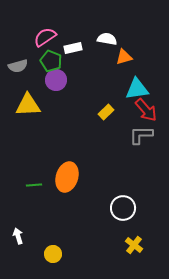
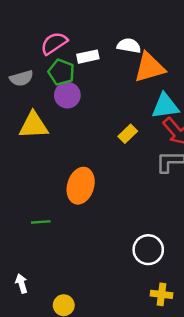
orange triangle: (124, 57) -> (149, 67), size x1.6
orange ellipse: (67, 177) -> (81, 186), moved
yellow cross: (134, 245) -> (162, 294), turned -30

